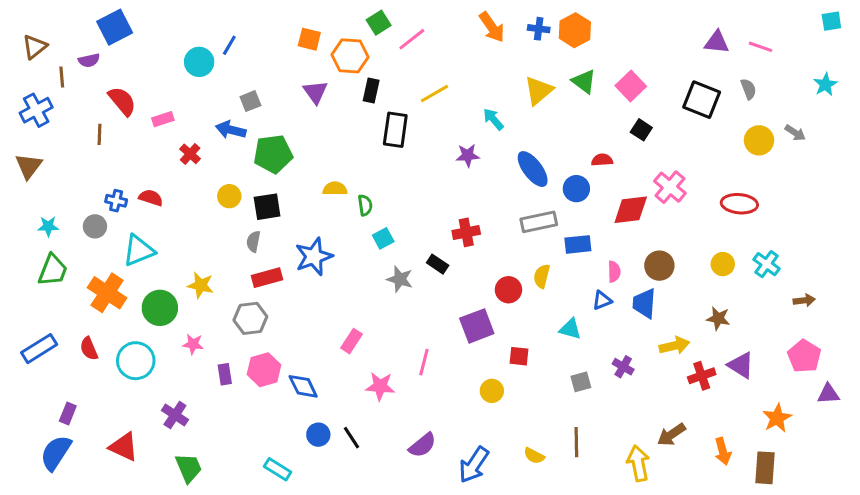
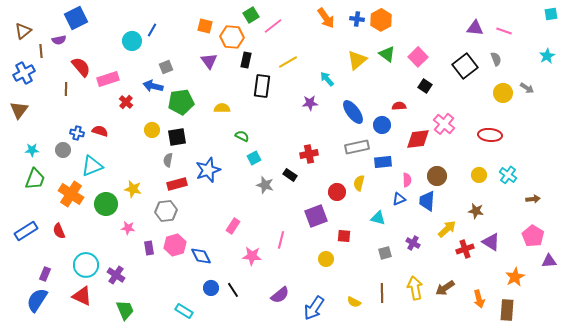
black square: (702, 100) -> (465, 66), turned 30
pink rectangle: (163, 119) -> (108, 79), size x1.5
yellow semicircle: (335, 189) -> (222, 108), moved
green semicircle: (365, 205) -> (242, 136), turned -56
yellow arrow: (674, 346) -> (447, 229), turned -30
cyan circle: (136, 361) -> (86, 265), moved
yellow arrow: (638, 463) -> (415, 288), moved

